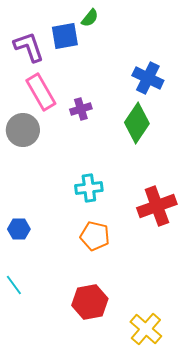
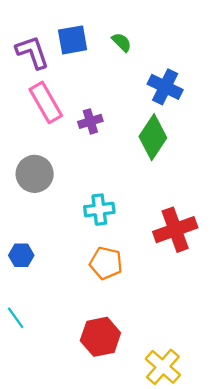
green semicircle: (90, 18) -> (122, 42), moved, turned -84
gray circle: (23, 130) -> (35, 174), moved

